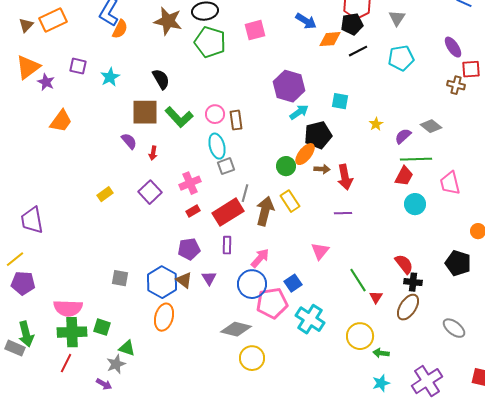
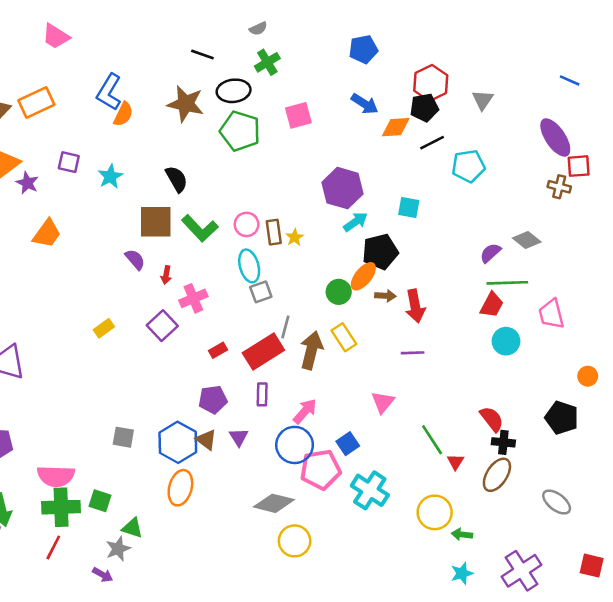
purple ellipse: (453, 47) -> (555, 138), size x1.4
cyan pentagon: (401, 58) -> (468, 166), moved
yellow star: (376, 124) -> (295, 237), moved
pink cross: (190, 183) -> (193, 298), moved

